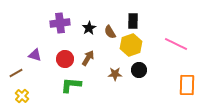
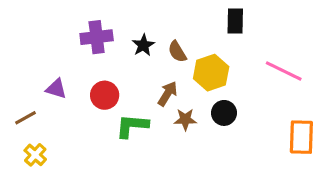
black rectangle: (133, 21) -> (235, 21), moved
brown arrow: (88, 58) -> (168, 94), moved
green L-shape: (71, 85) -> (132, 126), moved

